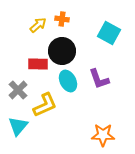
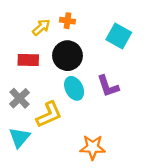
red rectangle: (38, 64) -> (28, 60), moved
orange star: (103, 135) -> (93, 147), moved

